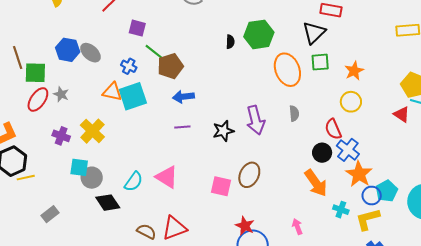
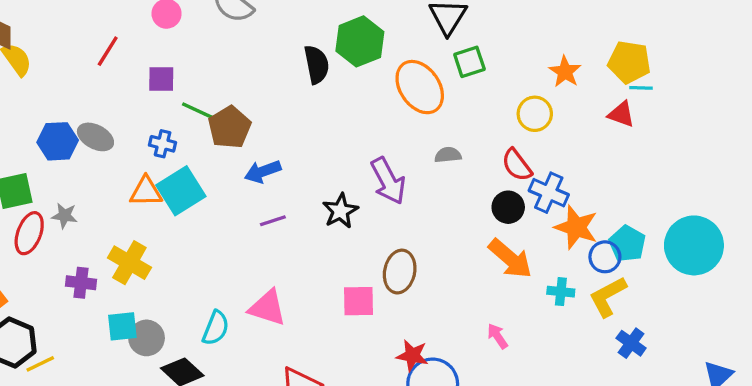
black semicircle: (230, 42) -> (317, 65), size x1.6
orange star: (354, 71) -> (565, 72), moved
gray semicircle: (294, 113) -> (448, 155), turned -77

